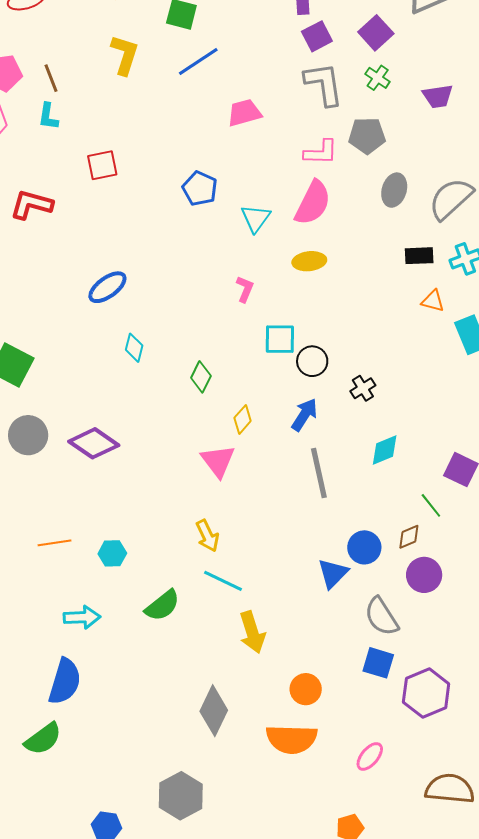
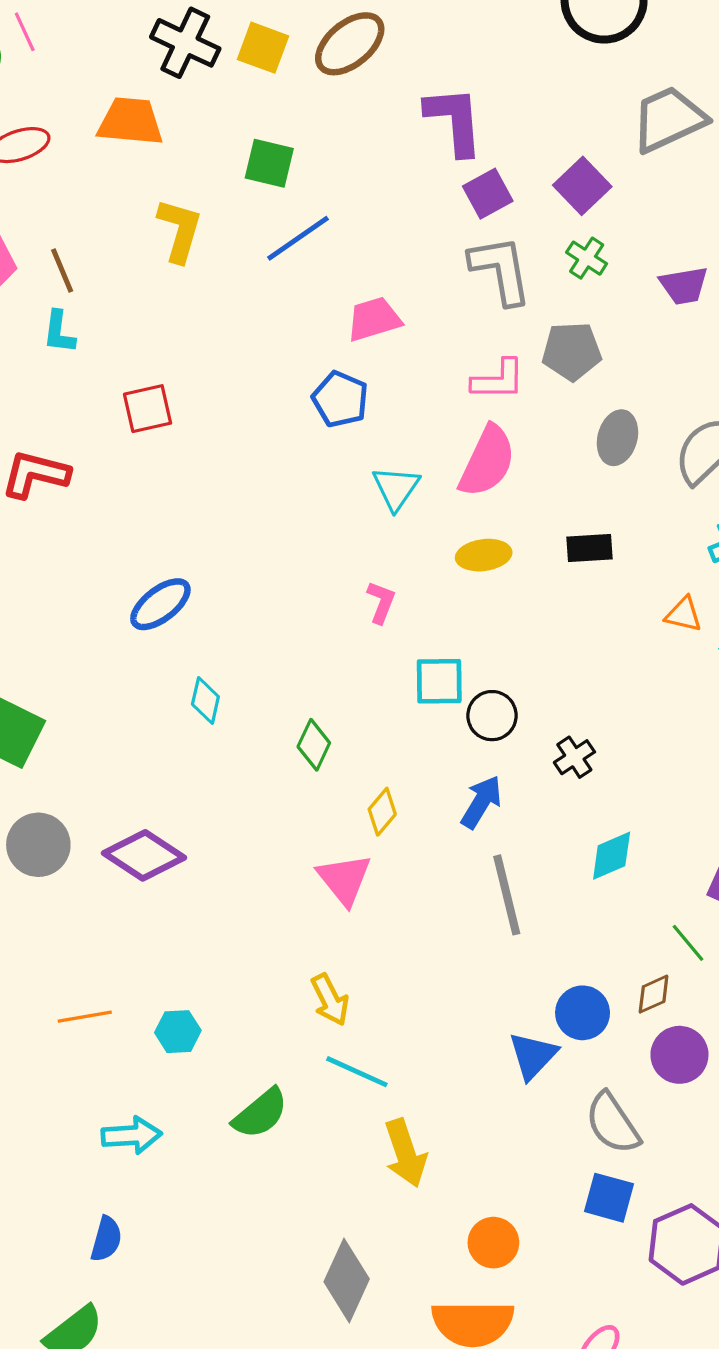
blue pentagon: (200, 189) -> (340, 399), moved
black rectangle: (419, 256) -> (589, 548), moved
blue semicircle: (65, 681) -> (106, 1239), size x0.6

